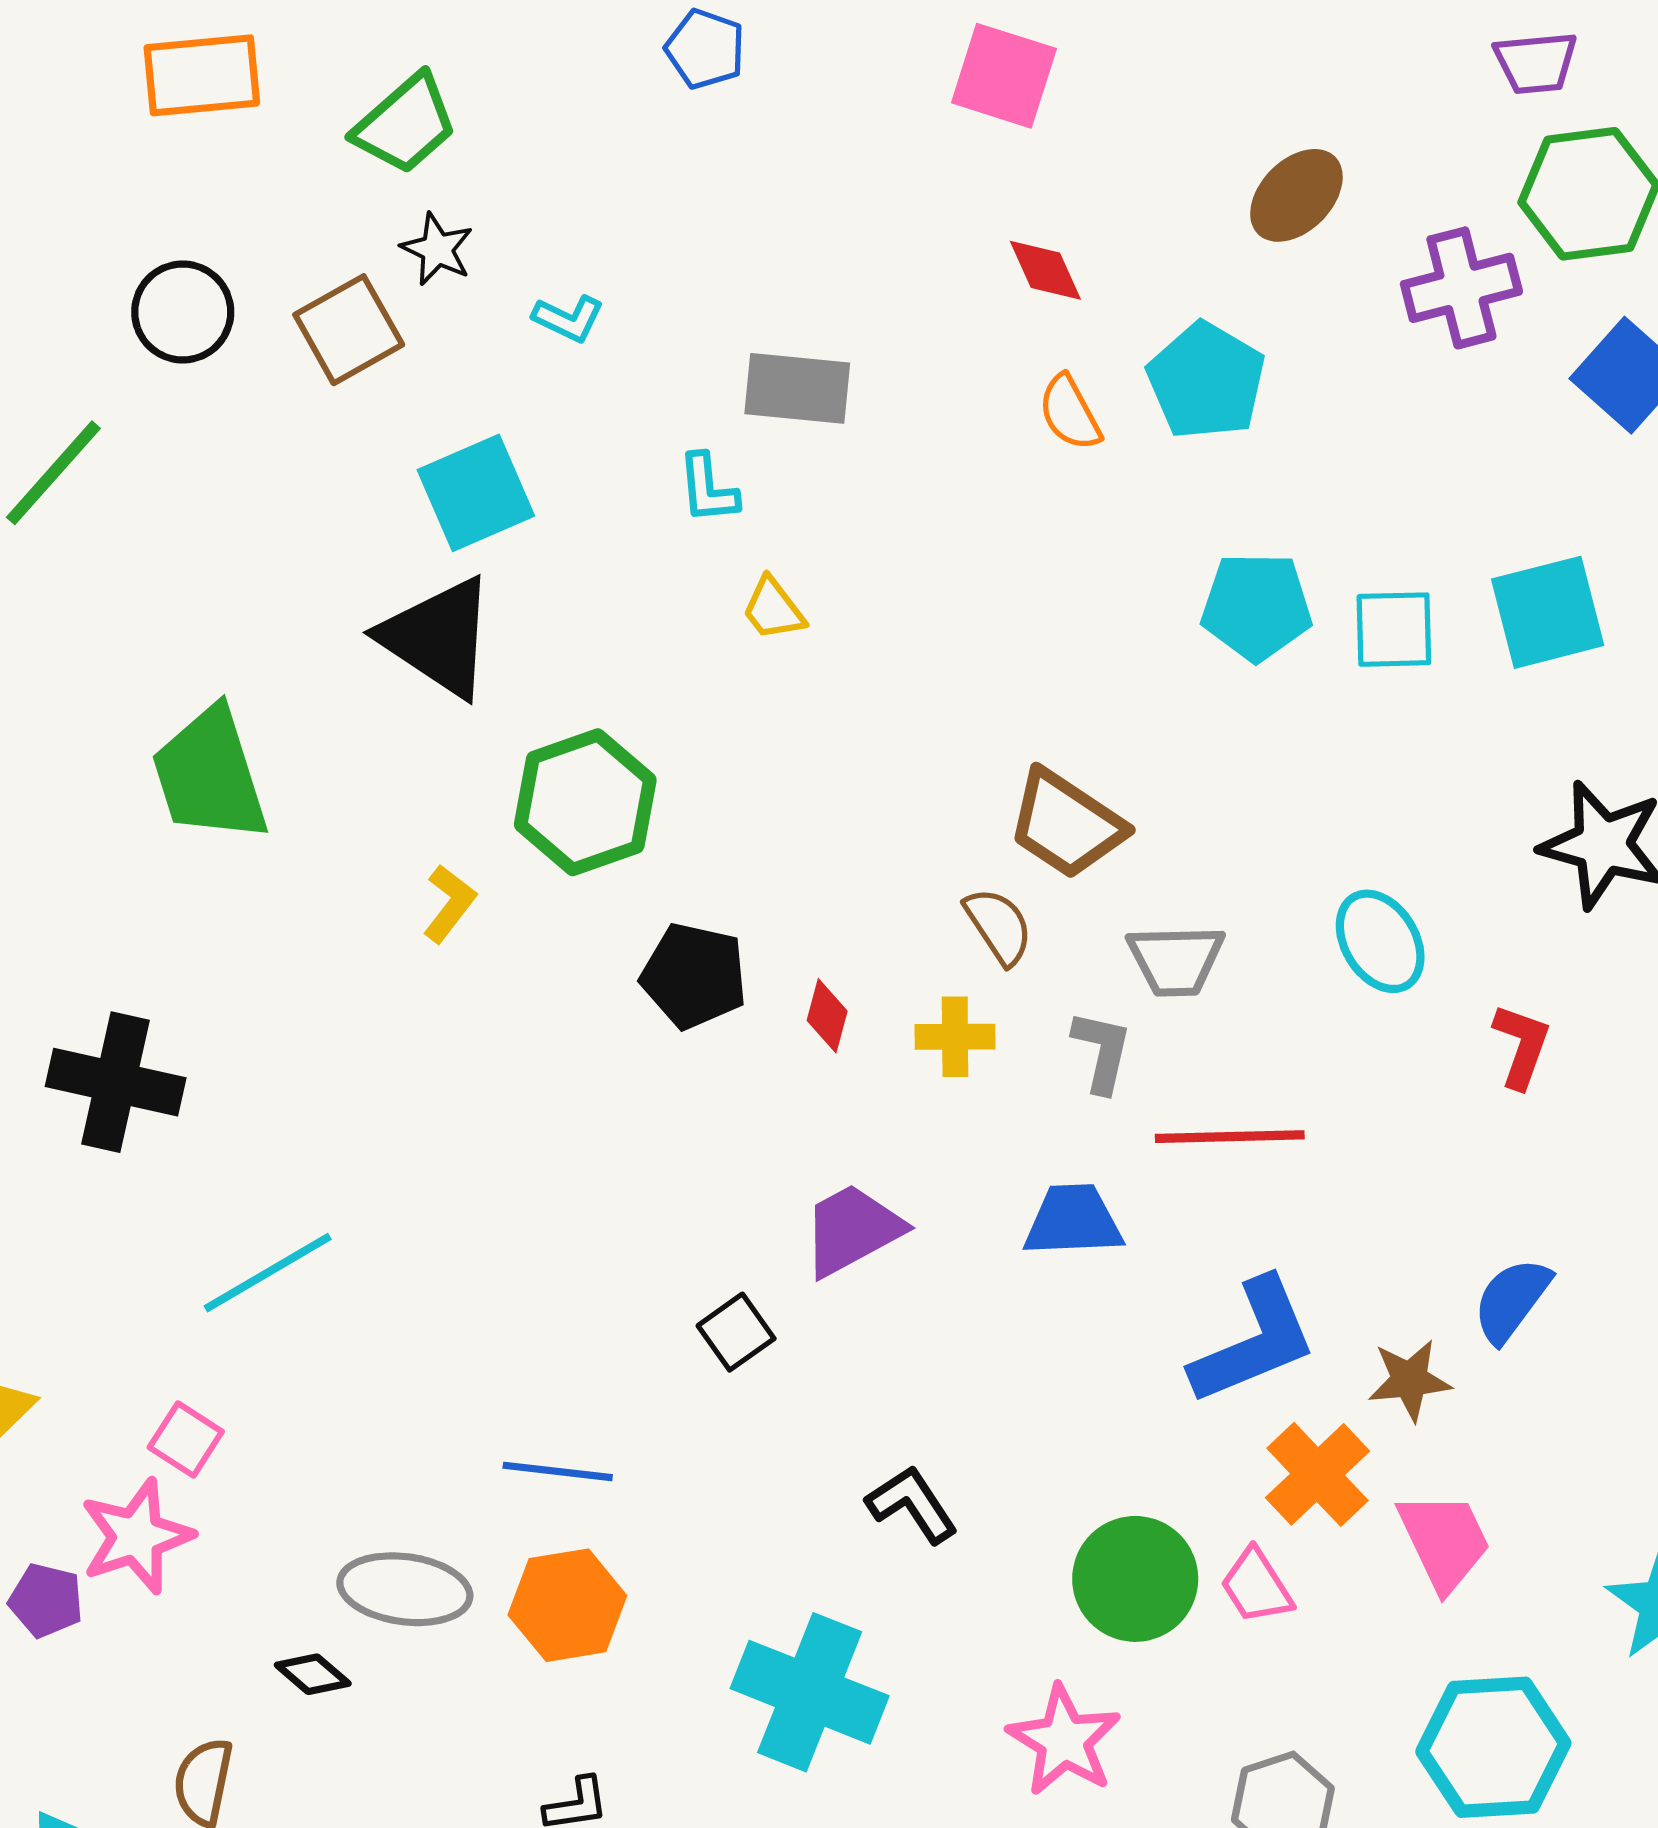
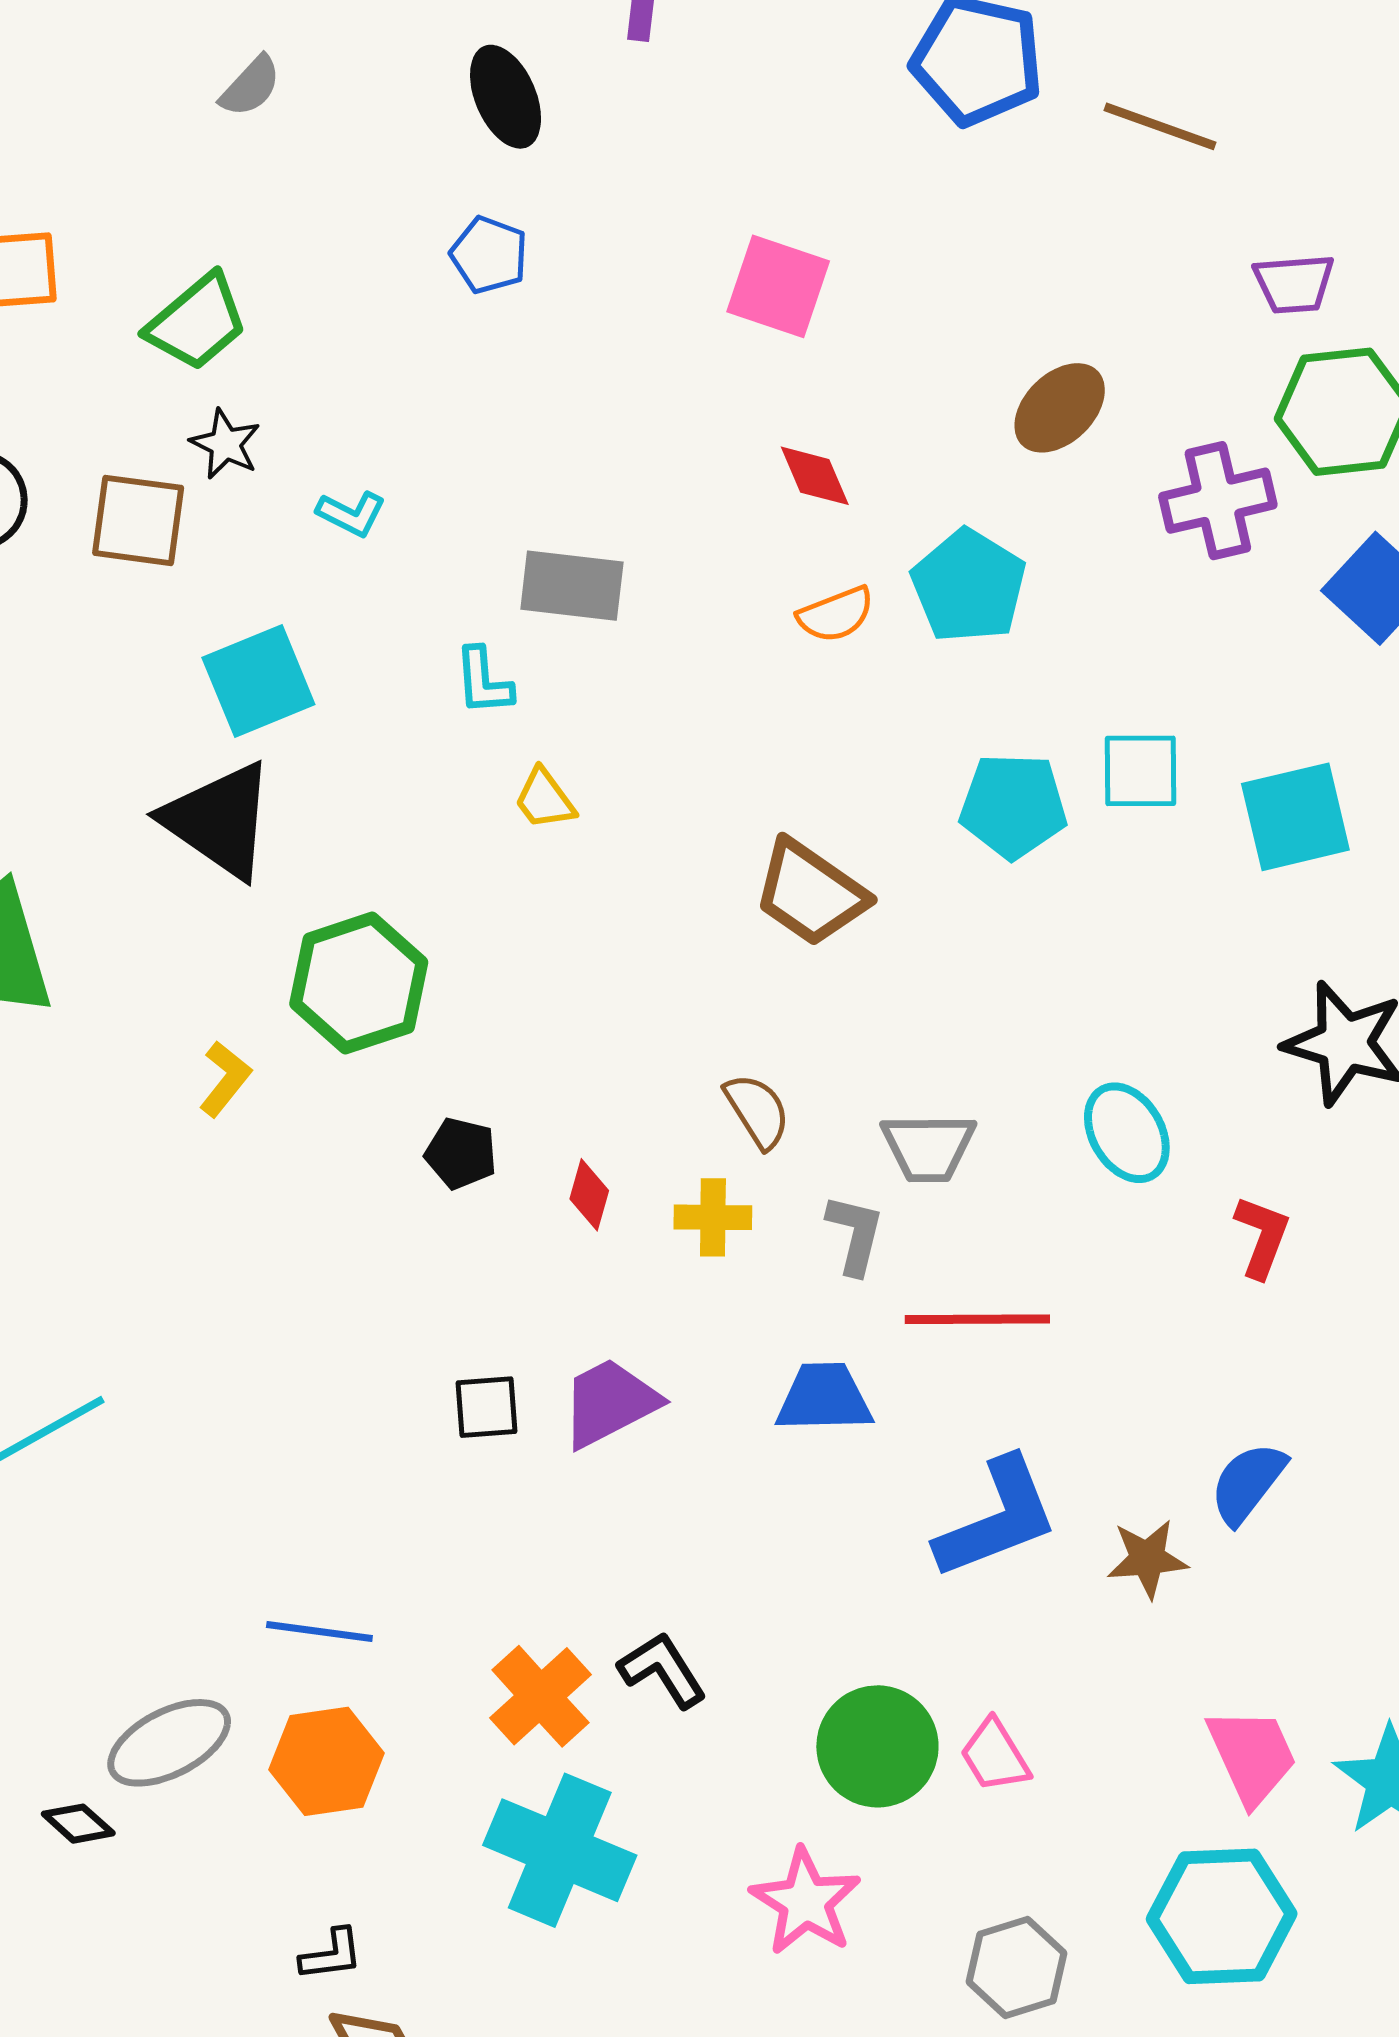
brown square: (349, 330) -> (138, 520), turned 36
orange semicircle: (1070, 413) -> (836, 614), turned -84
cyan square: (1394, 630) -> (1141, 771), moved
brown trapezoid: (1066, 824) -> (810, 893), moved
black pentagon: (694, 976) -> (461, 1153), size x0.7
black square: (736, 1332) -> (486, 1407), moved, turned 30
orange cross: (1317, 1474) -> (540, 1696), moved
pink trapezoid: (1444, 1541) -> (1252, 1756), moved
gray ellipse: (405, 1589) -> (169, 1743), turned -36

